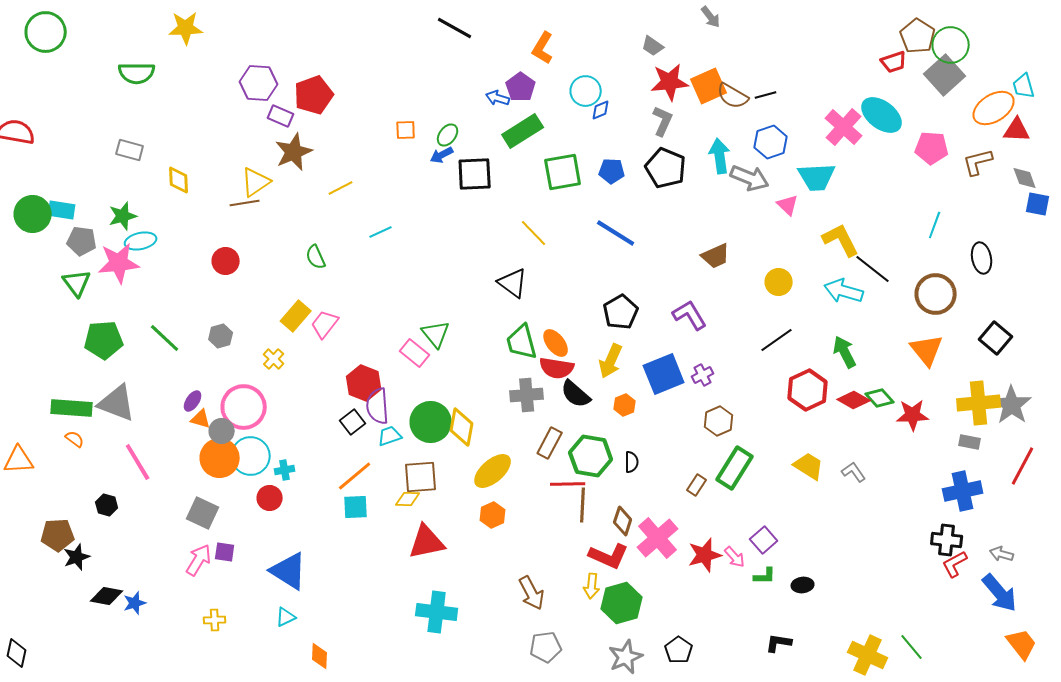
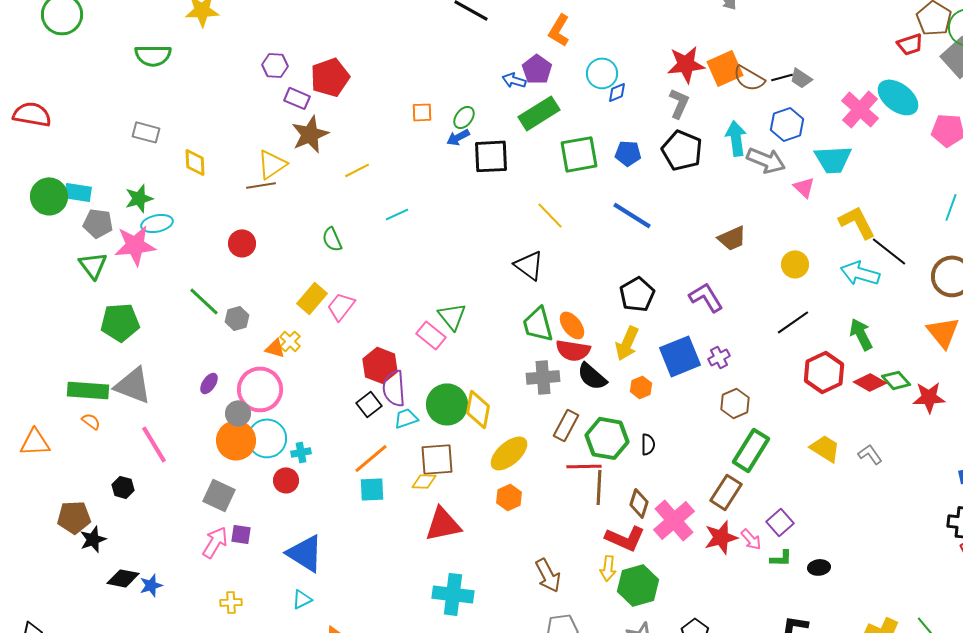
gray trapezoid: (653, 46) -> (801, 78), moved
purple hexagon: (259, 83) -> (275, 65), size x0.7
green line: (165, 338) -> (204, 301), moved
orange triangle: (201, 419) -> (275, 348), moved
brown rectangle: (697, 485) -> (726, 492), moved, size x1.6

